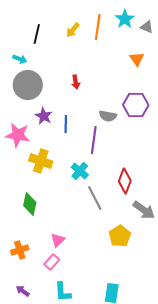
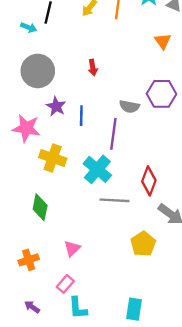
cyan arrow: (20, 59) -> (29, 27), moved
cyan cross: (80, 171) -> (97, 169), size x1.4
gray line: (95, 198) -> (115, 200), turned -60
pink rectangle: (52, 262) -> (65, 284), moved

